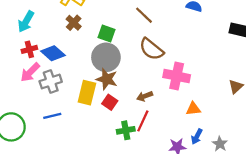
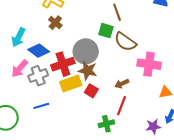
brown line: (144, 15) -> (117, 12), turned 30
cyan arrow: (26, 22) -> (18, 37), moved
green square: (107, 33) -> (106, 31), moved
red cross: (29, 49) -> (63, 64), moved, size x1.6
yellow rectangle: (87, 93) -> (71, 84), turned 60
green cross: (126, 130) -> (106, 124), moved

